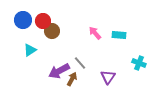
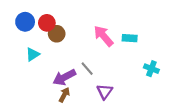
pink arrow: (95, 33) -> (104, 36), size x1.5
purple triangle: (108, 77) -> (105, 92), moved
brown arrow: (72, 79) -> (64, 95), moved

